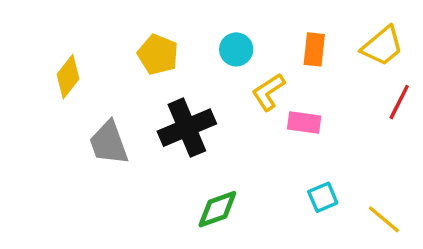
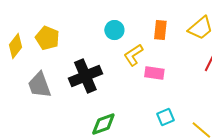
yellow pentagon: (158, 55) -> (47, 38), moved

